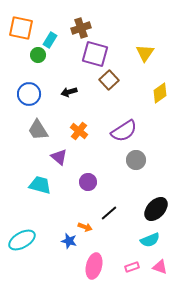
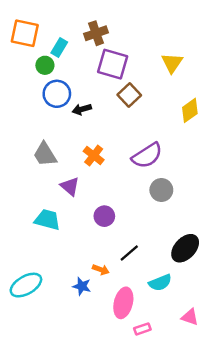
blue circle: (29, 94) -> (57, 94), moved
cyan semicircle: (150, 240) -> (160, 283), moved
pink ellipse: (94, 266) -> (123, 303), moved
pink rectangle: (132, 267) -> (142, 329), moved

